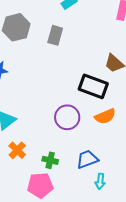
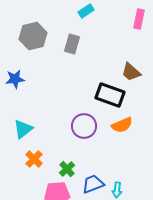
blue trapezoid: (87, 159) -> (93, 184), moved
green cross: (50, 160) -> (67, 169), turned 35

